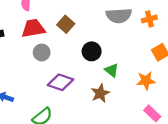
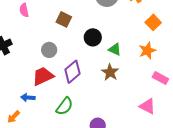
red trapezoid: (33, 28) -> (43, 76), moved
purple diamond: (60, 82) -> (73, 72), turned -45

